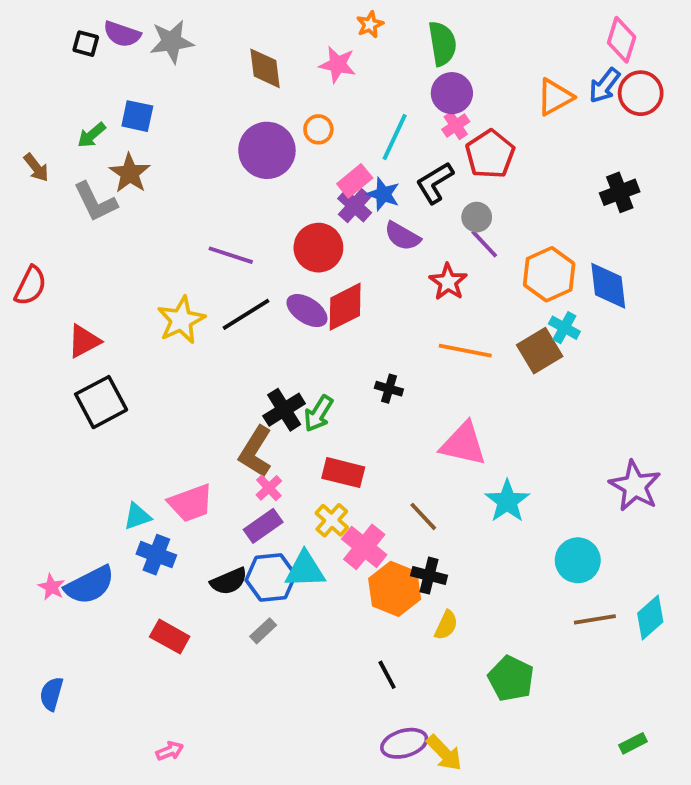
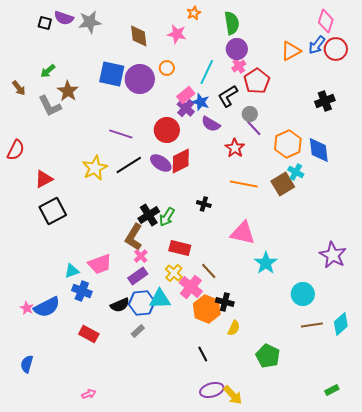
blue square: (137, 116) -> (112, 74), moved, size x1.5
brown line: (423, 516) -> (209, 271), moved

